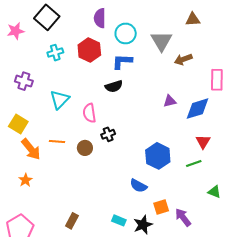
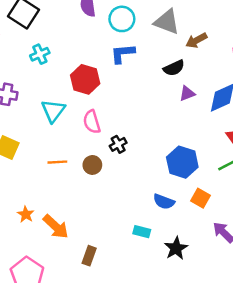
gray triangle: (161, 41) -> (167, 22), turned -30
red hexagon: (89, 50) -> (85, 79), moved
black semicircle: (114, 86) -> (174, 68), moved
orange arrow: (31, 149) -> (56, 227), moved
orange square: (161, 207) -> (201, 198), moved, turned -35
cyan rectangle: (119, 220) -> (142, 232), moved

